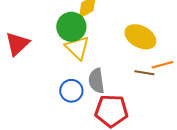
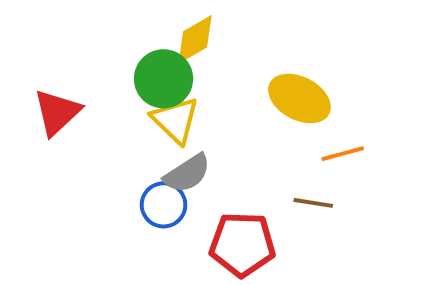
brown line: (144, 73) -> (313, 203), moved
gray semicircle: (96, 81) -> (187, 173), moved, turned -115

